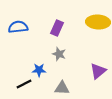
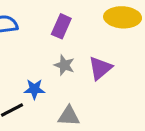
purple triangle: (98, 71) -> (100, 68), moved

